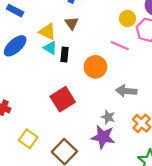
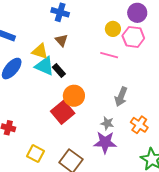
cyan triangle: (50, 48) -> (45, 66), size x1.5
black rectangle: (65, 55) -> (59, 70), turned -40
orange circle: (95, 67) -> (74, 96), moved
gray arrow: (126, 91) -> (121, 97), turned -66

